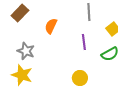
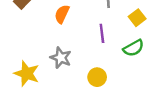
gray star: (26, 51) -> (61, 58), moved

